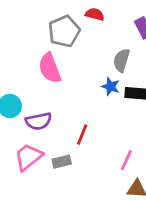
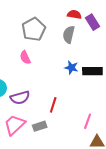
red semicircle: (95, 14) -> (74, 14), moved
gray semicircle: (122, 60) -> (69, 35), moved
pink semicircle: (50, 68) -> (25, 57), size x0.6

